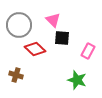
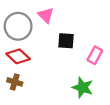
pink triangle: (53, 20) -> (46, 15), moved
red diamond: (35, 49) -> (18, 56), moved

